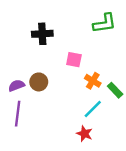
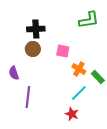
brown circle: (39, 82) -> (33, 49), moved
purple semicircle: (16, 85) -> (14, 73), turned -88
purple line: (18, 114) -> (28, 97), moved

